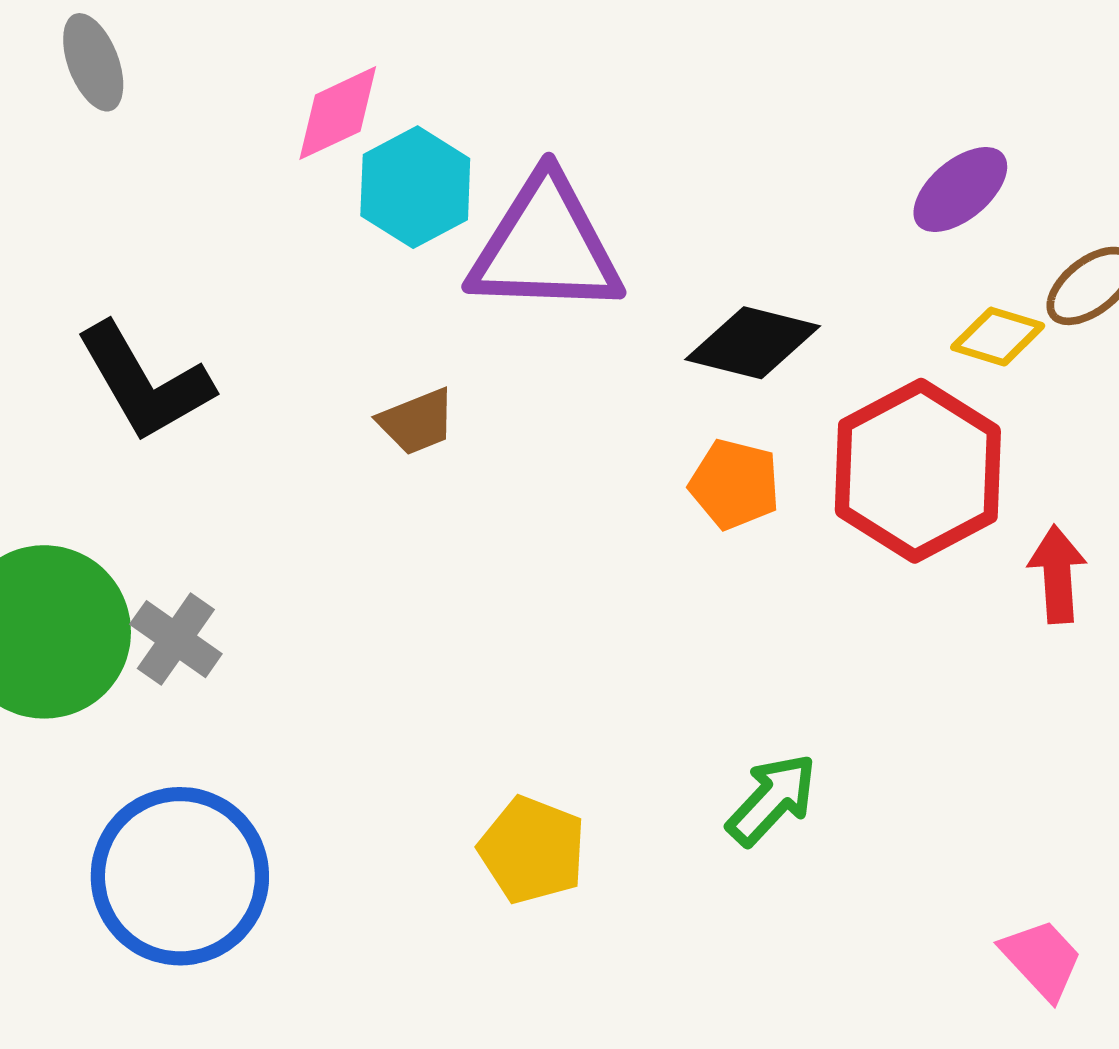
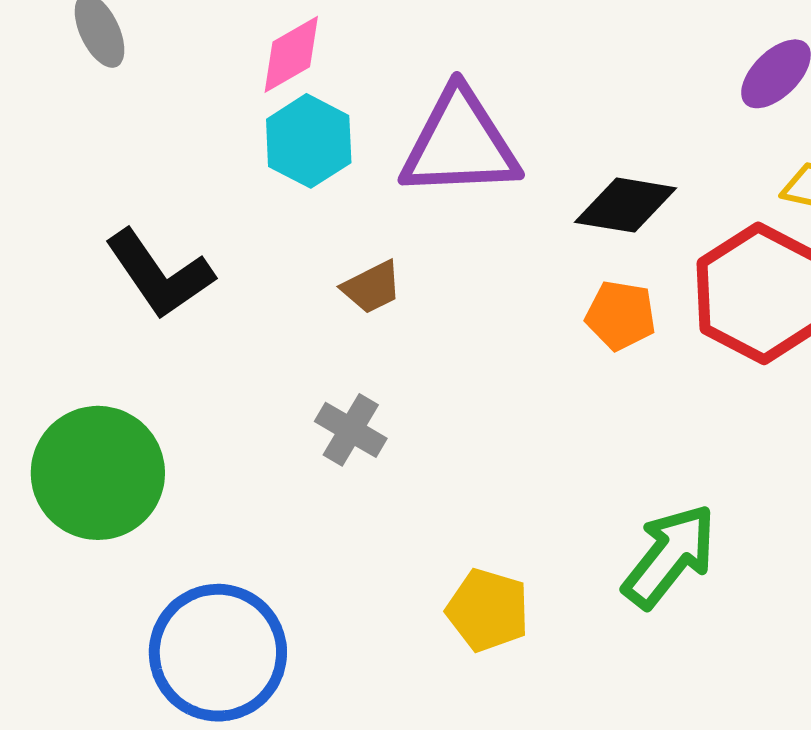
cyan hexagon: (415, 187) -> (309, 141), moved
gray cross: (176, 639) -> (351, 430), moved
green arrow: (772, 800) -> (669, 556), size x1.4

